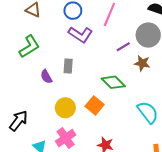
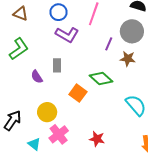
purple line: (123, 47) -> (109, 44), turned -32
orange square: (95, 105) -> (78, 93), moved
yellow circle: (65, 108) -> (47, 112), moved

